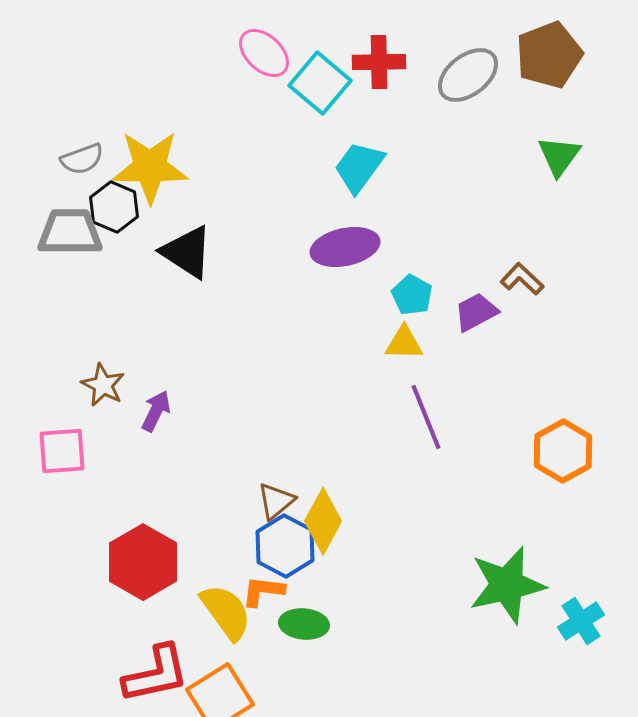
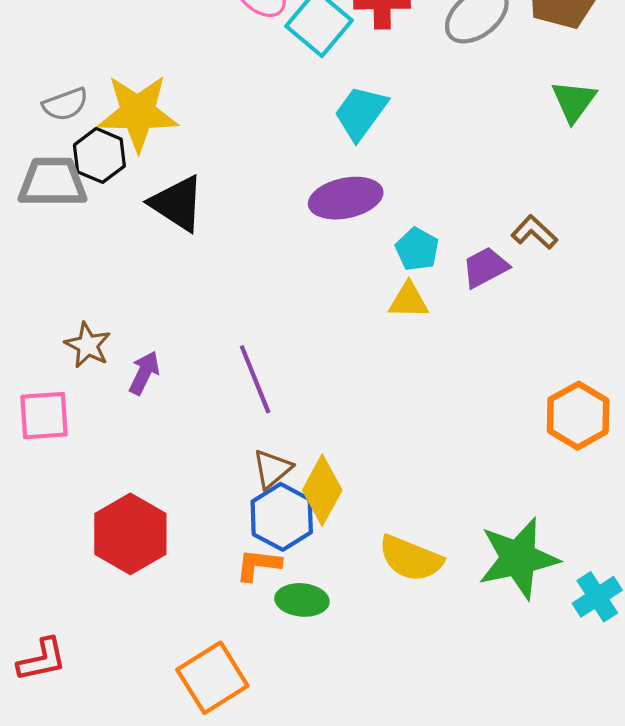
purple line: (426, 417) -> (255, 379), moved
yellow semicircle: (226, 612) -> (411, 558), moved, turned 148
red L-shape: (156, 674) -> (42, 660), moved, size x0.7

